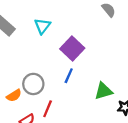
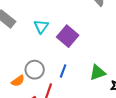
cyan triangle: (42, 26) -> (41, 26), moved
blue line: (69, 76) -> (63, 71), moved

